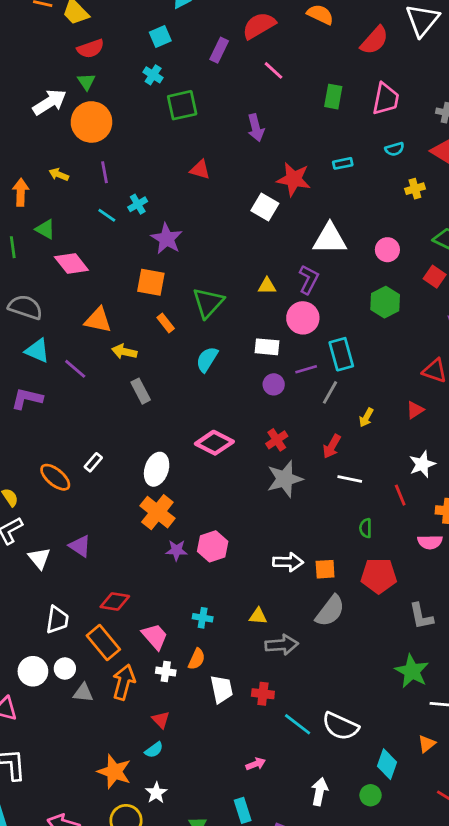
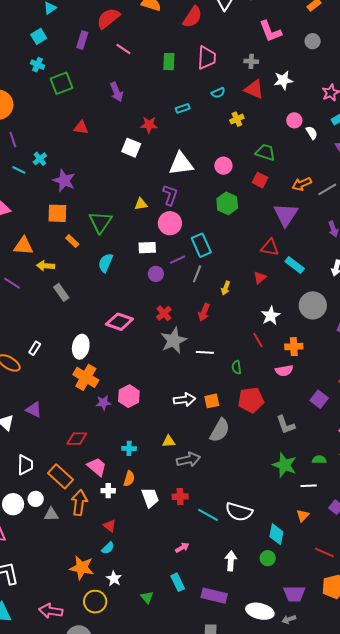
red star: (294, 179) -> (149, 125), size x0.7
white line: (350, 479) -> (205, 352), moved
red diamond: (115, 602) -> (77, 439), moved

